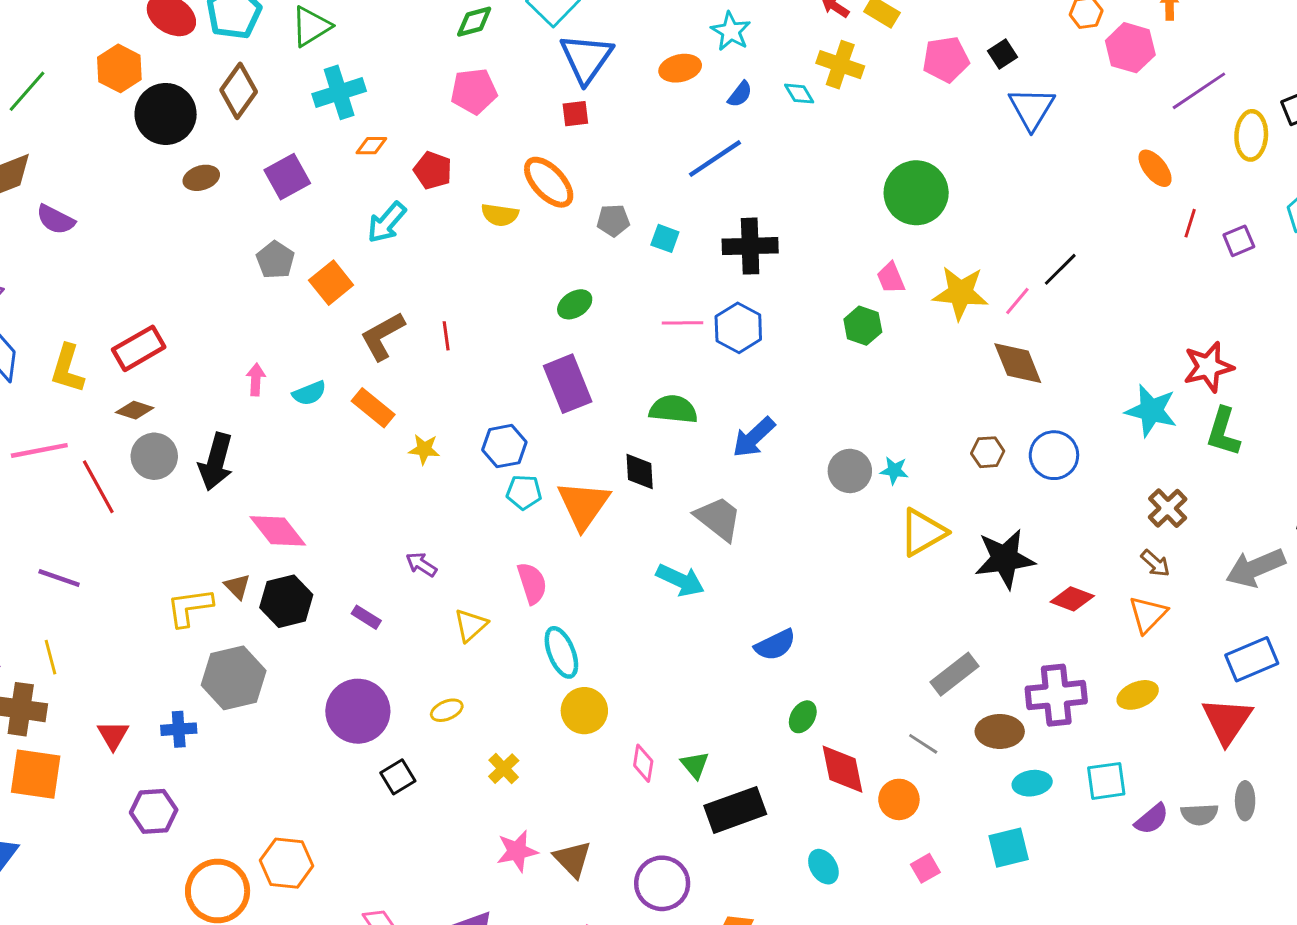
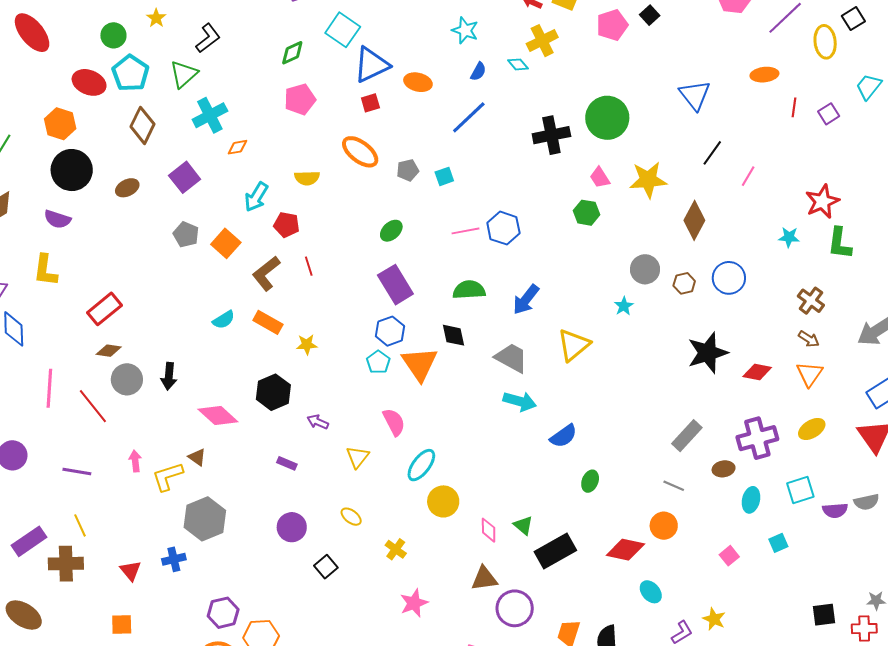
blue triangle: (586, 58) -> (371, 65), turned 39
yellow cross: (840, 65) -> (542, 41), turned -36
orange ellipse: (680, 68) -> (418, 82), moved, turned 36
blue triangle: (1032, 108) -> (695, 95), moved
black circle: (166, 114) -> (72, 170), moved
orange ellipse: (1155, 168) -> (764, 75), turned -48
red pentagon: (433, 170) -> (287, 225), moved
yellow semicircle: (500, 215) -> (307, 178), moved
purple semicircle: (56, 220) -> (57, 219), moved
cyan square: (665, 238) -> (444, 176), turned -30
black cross: (750, 246) -> (551, 135), moved
pink line: (1017, 301) -> (748, 176), moved
brown diamond: (1018, 363) -> (694, 220), turned 60
yellow L-shape: (67, 369) -> (45, 270), moved
pink arrow: (256, 379) -> (135, 461), moved
cyan star: (1151, 411) -> (789, 237), size x0.6
blue hexagon: (504, 446) -> (390, 331), moved
pink line: (39, 450) -> (49, 388), turned -66
black arrow: (216, 462) -> (169, 376), size x0.7
cyan star: (894, 470) -> (624, 306), turned -30
gray circle: (850, 471) -> (645, 269), moved
cyan pentagon: (524, 492) -> (378, 362), turned -30
yellow triangle: (923, 532) -> (574, 345), moved
cyan arrow: (680, 580) -> (520, 401), moved
black hexagon: (286, 601) -> (273, 392), moved
cyan ellipse: (561, 652) -> (421, 465), turned 68
yellow ellipse: (447, 710) -> (351, 517), turned 70
purple circle: (358, 711) -> (292, 527), size x0.7
brown ellipse: (1000, 731) -> (724, 469), size x0.7
red diamond: (842, 769) -> (625, 550), moved, turned -57
orange square: (36, 774) -> (122, 625), moved, size x0.6
cyan ellipse: (1032, 783) -> (751, 500), turned -60
purple hexagon: (154, 811) -> (223, 613), moved
purple semicircle: (1152, 819) -> (835, 510), turned 45
cyan square: (1009, 848) -> (778, 543), moved, size x0.7
brown triangle: (573, 859) -> (484, 579), moved, turned -44
cyan ellipse: (823, 867) -> (651, 592), moved
pink square: (925, 868) -> (729, 556), moved

